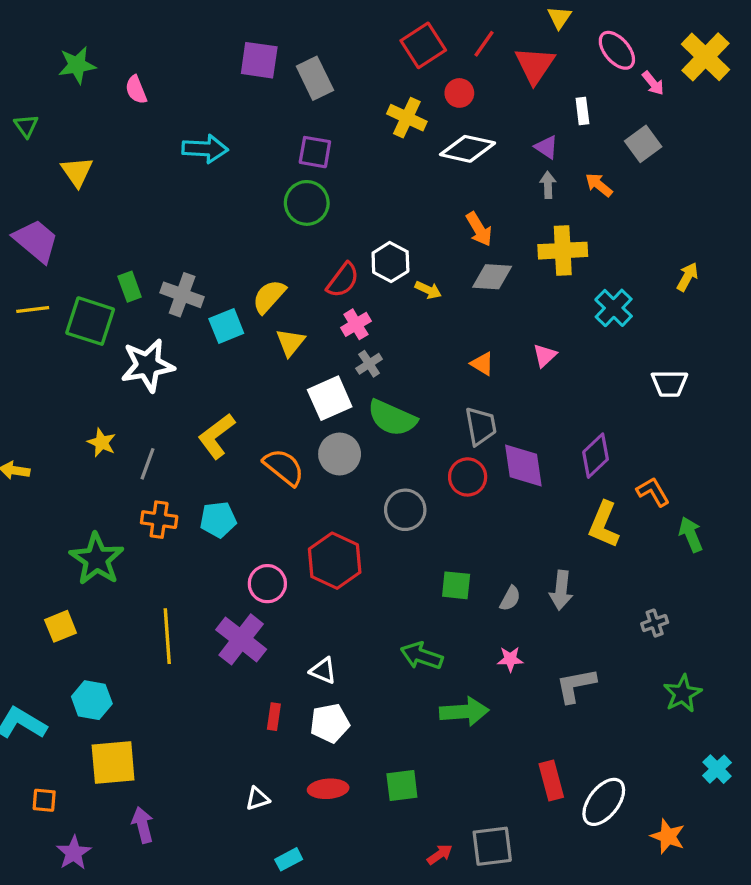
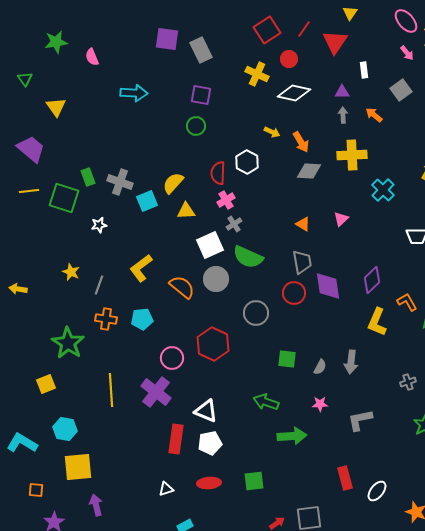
pink ellipse: (617, 50) -> (406, 21), moved
purple triangle: (546, 147) -> (342, 92), turned -35
green circle: (307, 203) -> (196, 126), size x0.7
red semicircle: (343, 280) -> (218, 173), turned 145
yellow arrow: (428, 290) -> (272, 132), moved
yellow triangle: (290, 342) -> (186, 211), turned 48
white star: (148, 365) -> (99, 225), size x0.5
white triangle: (323, 671) -> (206, 411), size x1.4
red rectangle: (274, 717) -> (176, 439), size x1.8
white ellipse: (604, 802) -> (377, 491), size x0.7

